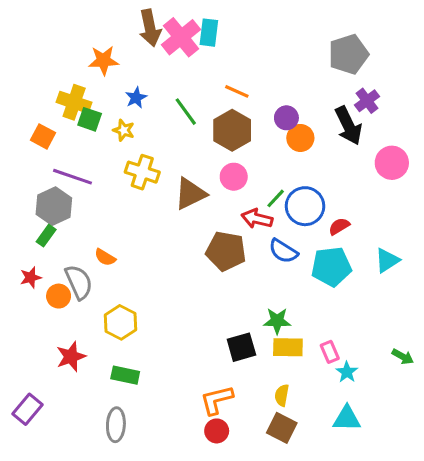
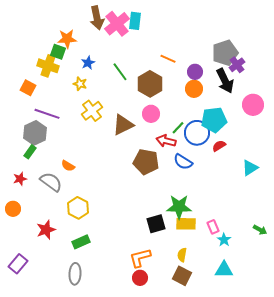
gray pentagon: (348, 54) -> (225, 53), moved
orange line: (237, 91) -> (168, 59), moved
purple circle: (286, 118) -> (195, 72), moved
green square: (90, 119) -> (58, 52), moved
yellow cross: (142, 172) -> (92, 111), turned 35
cyan pentagon: (331, 267) -> (214, 120), moved
gray semicircle: (79, 282) -> (51, 182), turned -30
orange circle: (59, 296) -> (13, 209), moved
green star: (277, 321) -> (179, 207), size x1.4
green rectangle: (125, 375) -> (81, 242), turned -36

